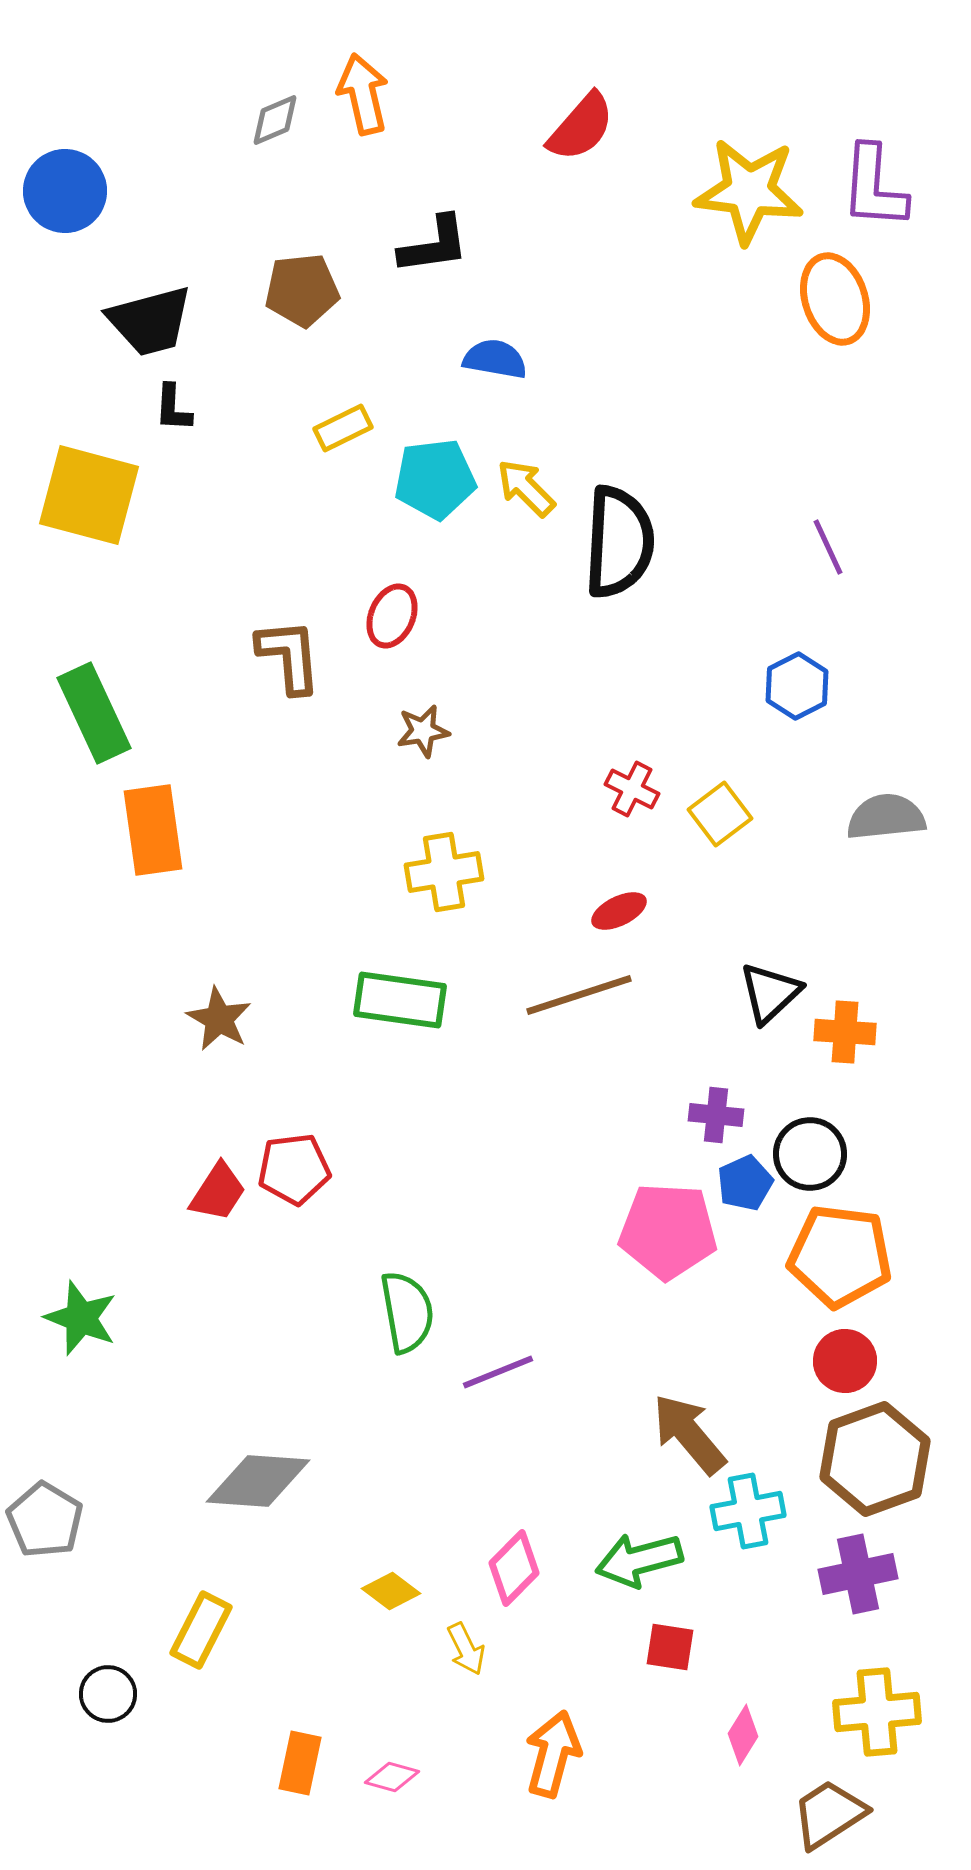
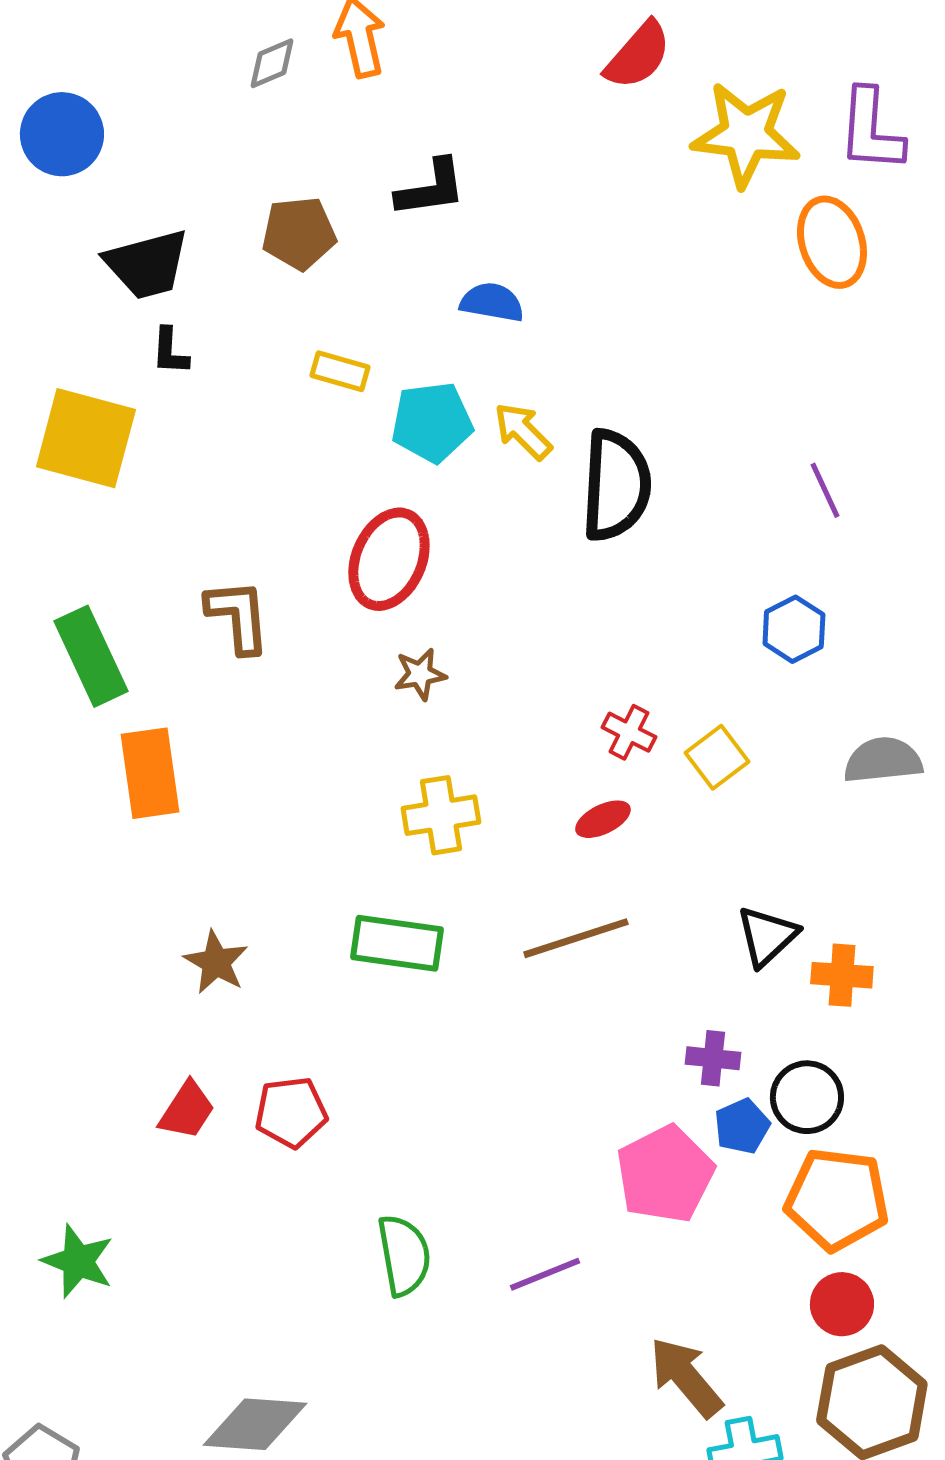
red semicircle: (581, 127) -> (638, 55), moved
yellow rectangle: (343, 428) -> (340, 371), turned 42
red ellipse: (392, 616) -> (389, 559), size x1.6
brown L-shape: (289, 656) -> (238, 616), moved
red ellipse: (619, 911) -> (603, 819), moved
red trapezoid: (218, 1192) -> (187, 1110), moved
pink pentagon: (668, 1231) -> (665, 1174), turned -30
purple line: (498, 1372) -> (545, 1274), moved

